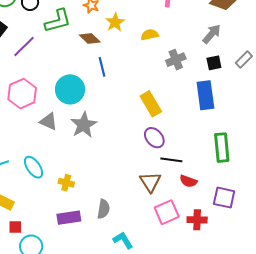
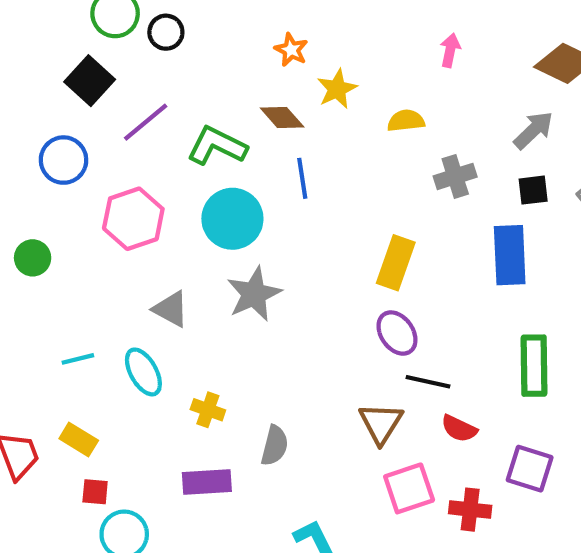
green L-shape: (58, 21) -> (217, 146), moved, turned -144
yellow rectangle: (151, 104) -> (396, 263), turned 45
gray triangle: (48, 121) -> (171, 309), moved
gray semicircle: (103, 209) -> (275, 446), moved

